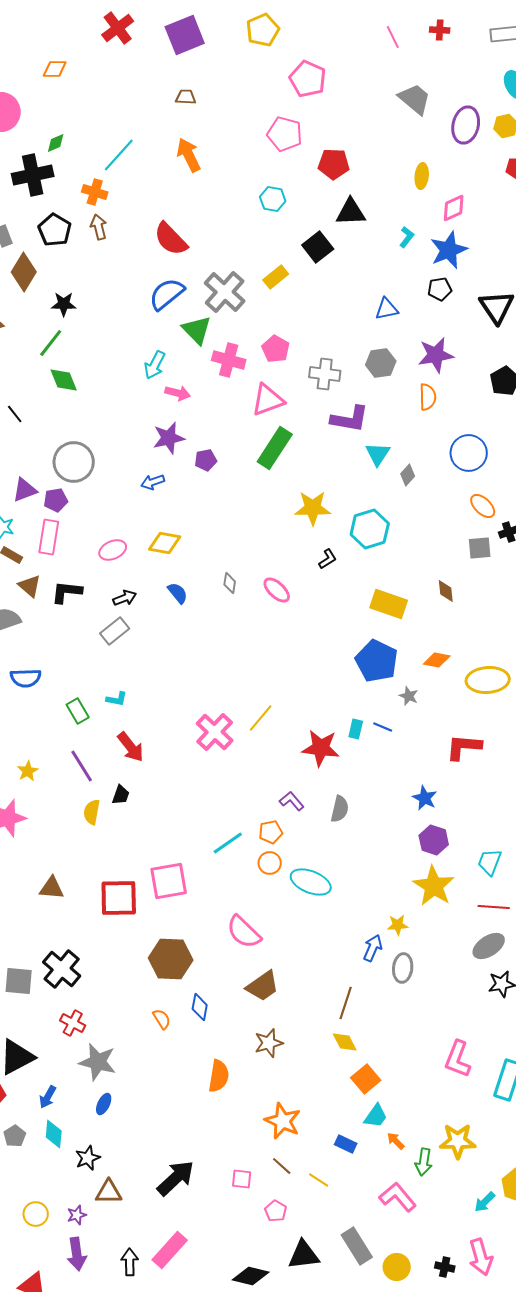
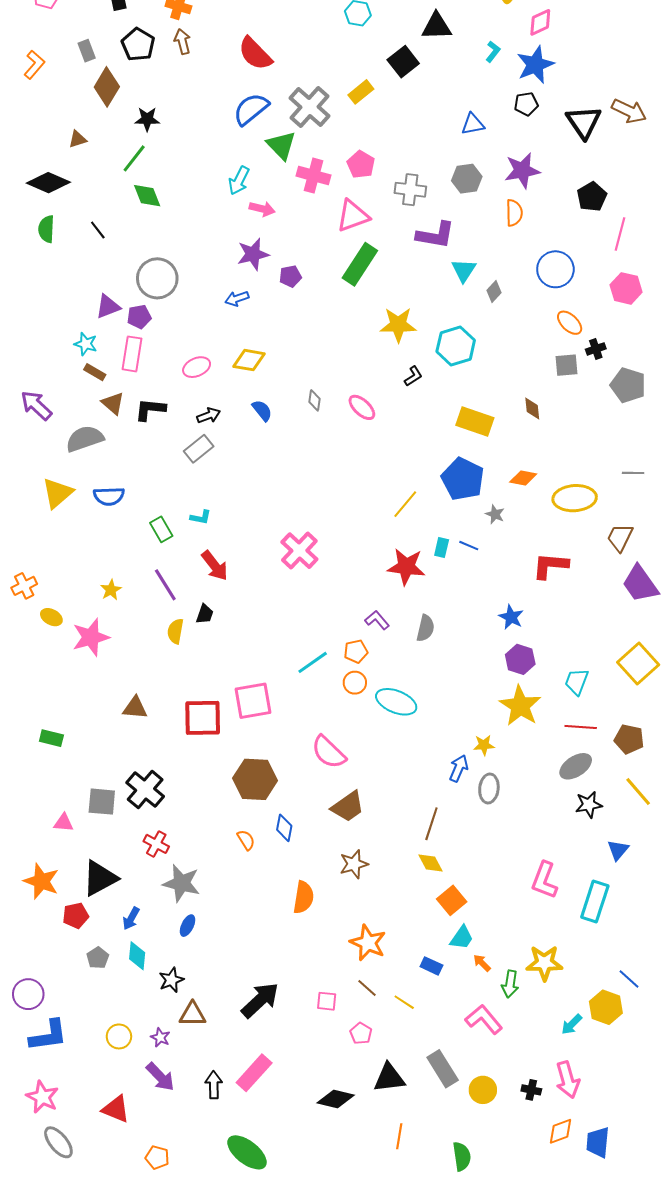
yellow line: (261, 718) -> (405, 504), moved
purple star: (77, 1215) -> (160, 1037), turned -30
purple arrow: (77, 1254) -> (160, 1077), turned -36

